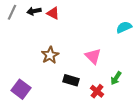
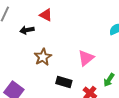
black arrow: (34, 11) -> (27, 30), moved
pink triangle: (93, 56) -> (86, 58), turned 36

